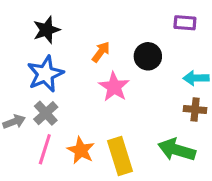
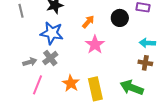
black circle: (148, 56) -> (120, 18), moved
blue star: (45, 74) -> (52, 33), turned 30
pink line: (45, 149) -> (37, 85), moved

